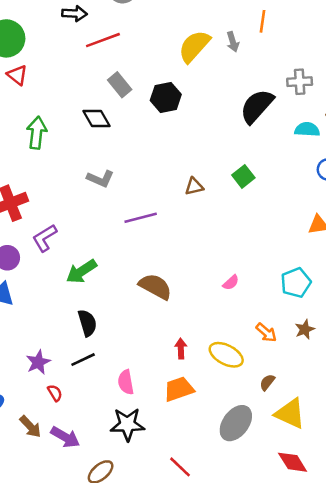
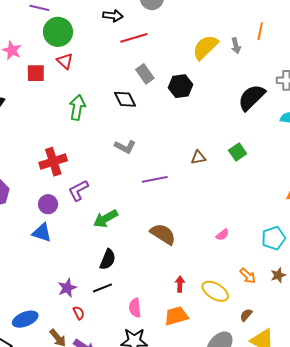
black semicircle: (87, 323) -> (108, 259), turned 35

